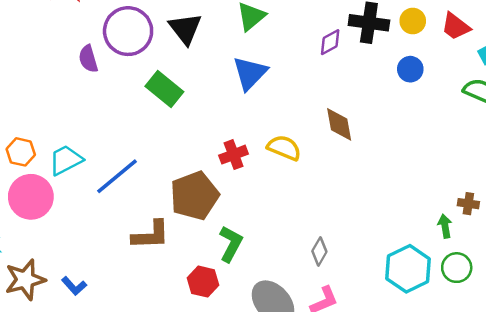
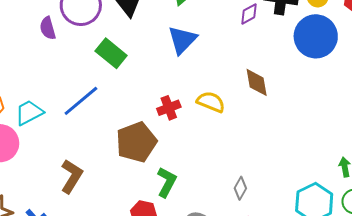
blue circle: (410, 69) -> (316, 36), size x2.0
blue line: (117, 176) -> (81, 101), moved
brown L-shape: (151, 235) -> (72, 176), moved, turned -56

